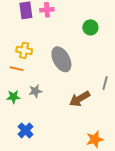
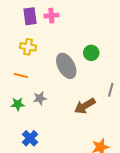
green circle: (90, 27) -> (91, 53), moved
yellow cross: (24, 50) -> (28, 47), moved

